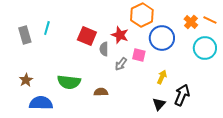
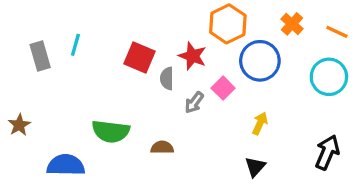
orange cross: (191, 22) -> (292, 24), moved
pink square: (139, 55) -> (223, 88), turned 32
brown star: (26, 80) -> (19, 125), moved
black arrow: (182, 95) -> (327, 152), moved

